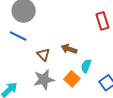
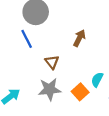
blue line: (18, 36) -> (27, 39), turned 30
brown arrow: (69, 49) -> (79, 38), moved, turned 91

